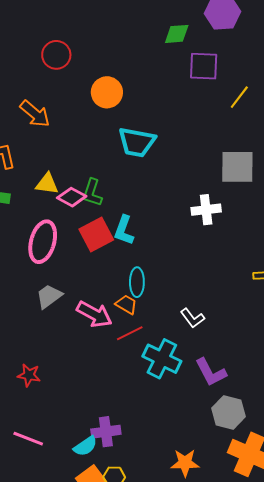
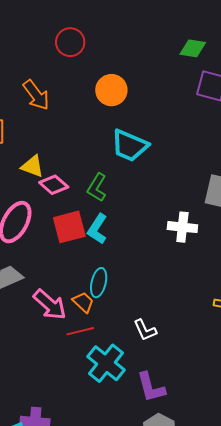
green L-shape: (92, 193) -> (97, 187), moved

